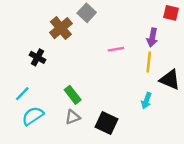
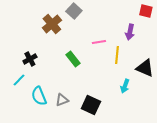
black cross: (37, 57) -> (30, 59), moved, turned 32
yellow line: (149, 62) -> (117, 55), moved
green rectangle: (73, 95) -> (73, 59), moved
cyan semicircle: (33, 116) -> (39, 96), moved, turned -78

